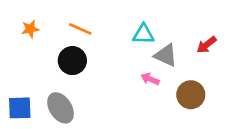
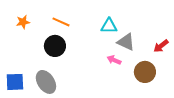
red arrow: (207, 45) -> (161, 46), moved

